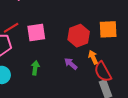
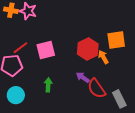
orange arrow: (93, 57) -> (103, 57), moved
red semicircle: (103, 72) -> (97, 88), moved

